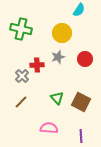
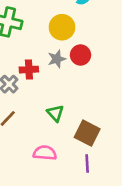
red circle: (85, 59) -> (81, 55), moved
brown square: (81, 102) -> (87, 133), moved

